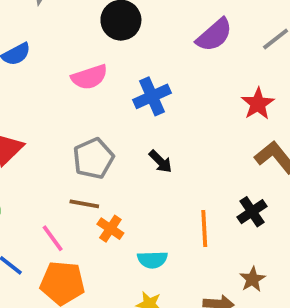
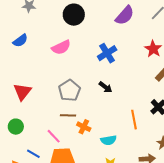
blue cross: (152, 96) -> (107, 53), moved

